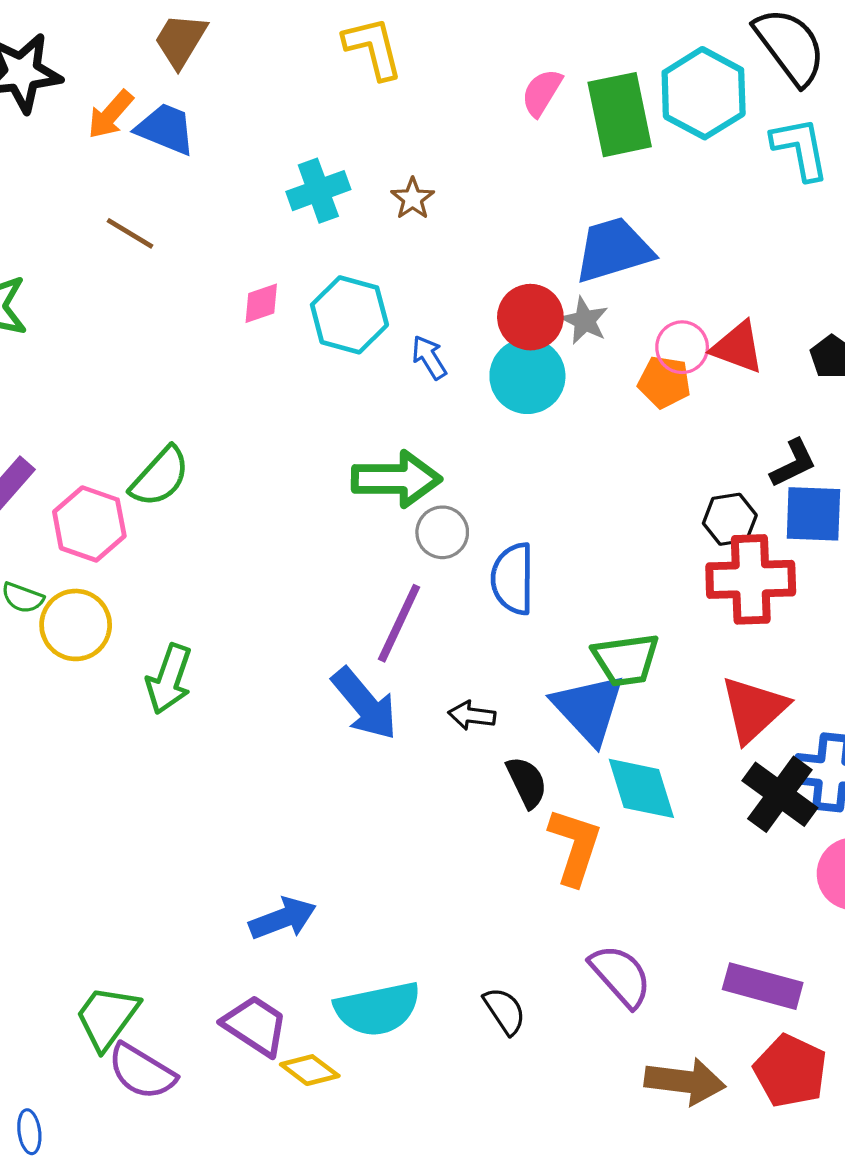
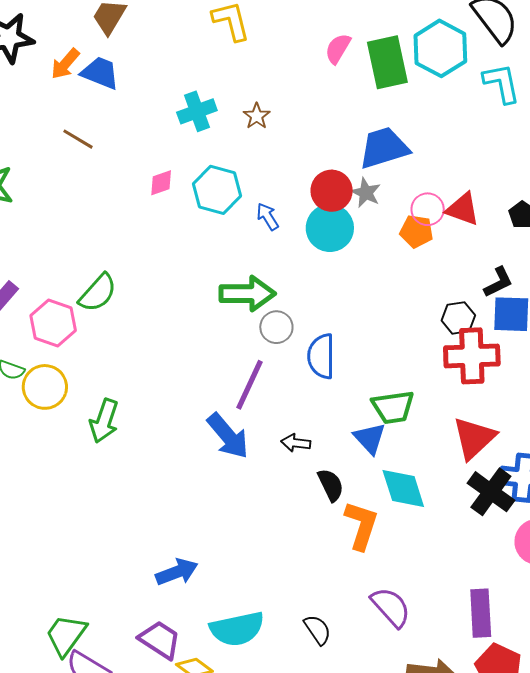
blue triangle: (589, 709) -> (370, 438), size x0.7
purple rectangle: (763, 986) -> (481, 613), turned 72

